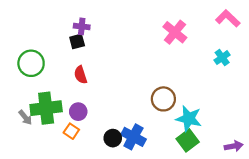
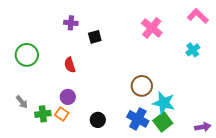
black square: (77, 41) -> (95, 37), moved
green cross: (46, 108) -> (43, 114), moved, size x0.6
blue cross: (133, 137) -> (138, 119), moved

